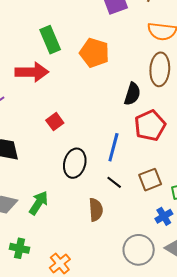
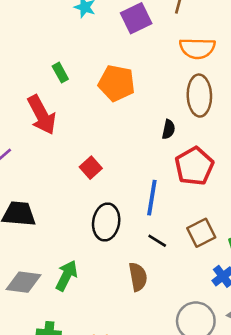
green rectangle: (50, 40) -> (60, 73), size x0.6
red arrow: (32, 72) -> (42, 115), turned 68
black semicircle: (132, 94) -> (169, 129), size x0.7
red square: (55, 122) -> (91, 168), moved

